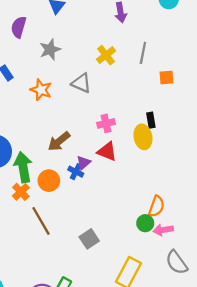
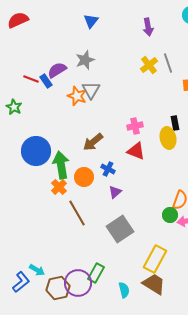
purple semicircle: (19, 27) -> (57, 70), moved, turned 42
gray line: (143, 53) -> (168, 63), turned -30
yellow cross: (106, 55) -> (149, 65), moved
gray triangle: (81, 83) -> (91, 90), moved, turned 36
purple triangle: (84, 163) -> (115, 192), moved
gray square: (89, 239) -> (120, 229), size x1.5

